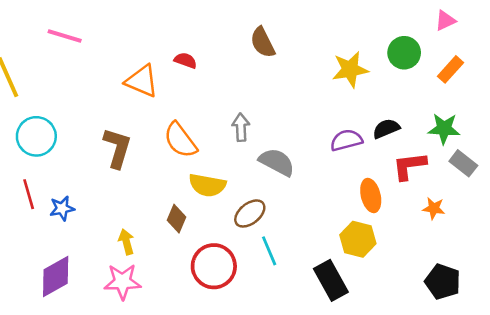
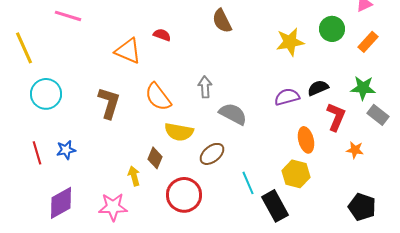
red L-shape: (409, 166) -> (336, 117), turned 120
red line: (29, 194) -> (37, 153), moved
yellow arrow: (126, 242) -> (134, 176), moved
cyan line: (269, 251) -> (248, 183), moved

